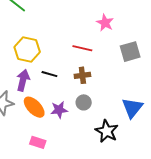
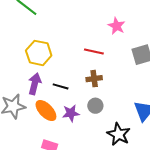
black line: (49, 74) -> (61, 86), moved

